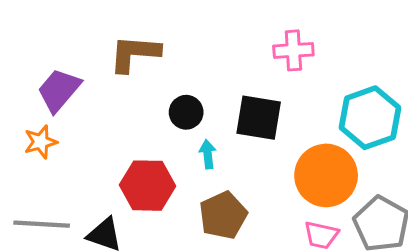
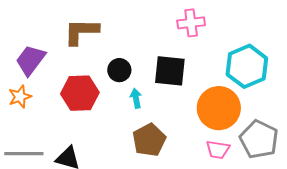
red hexagon: (148, 186) -> (80, 93), moved

